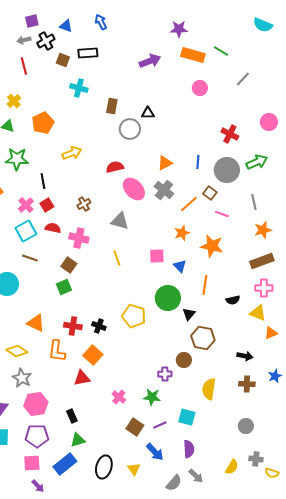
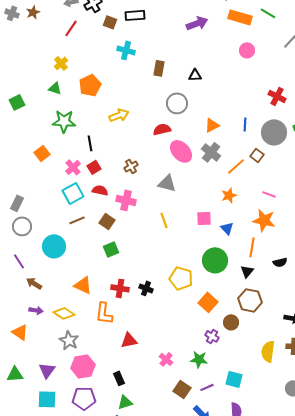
red line: (24, 66) -> (71, 28), turned 48
gray circle: (130, 129) -> (177, 103), moved
pink line: (222, 214) -> (269, 194), moved
orange star: (212, 246) -> (264, 220), moved
brown line: (30, 258) -> (77, 220), turned -42
brown square: (69, 265) -> (107, 221), moved
black triangle: (189, 314) -> (247, 271), moved
orange square: (93, 355) -> (208, 302), moved
purple cross: (165, 374) -> (212, 336), turned 32
yellow semicircle: (209, 389) -> (268, 351), moved

